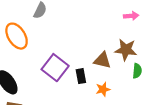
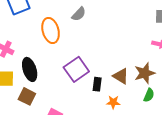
brown star: (126, 50) -> (145, 73), turned 30

